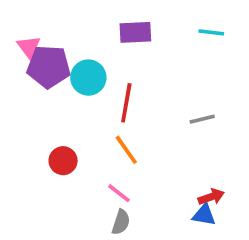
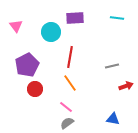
purple pentagon: (49, 67) -> (27, 65), moved, turned -30
cyan circle: (88, 78) -> (51, 32), moved
red arrow: (211, 197) -> (126, 86), moved
gray semicircle: (121, 222) -> (67, 123), turned -144

